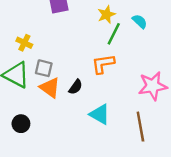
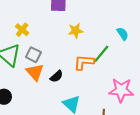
yellow star: (106, 14) -> (76, 31), moved
green line: (114, 34) -> (101, 54), moved

